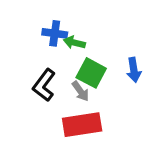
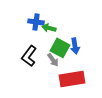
blue arrow: (134, 70) -> (75, 46), moved
red rectangle: (82, 125) -> (72, 79), moved

